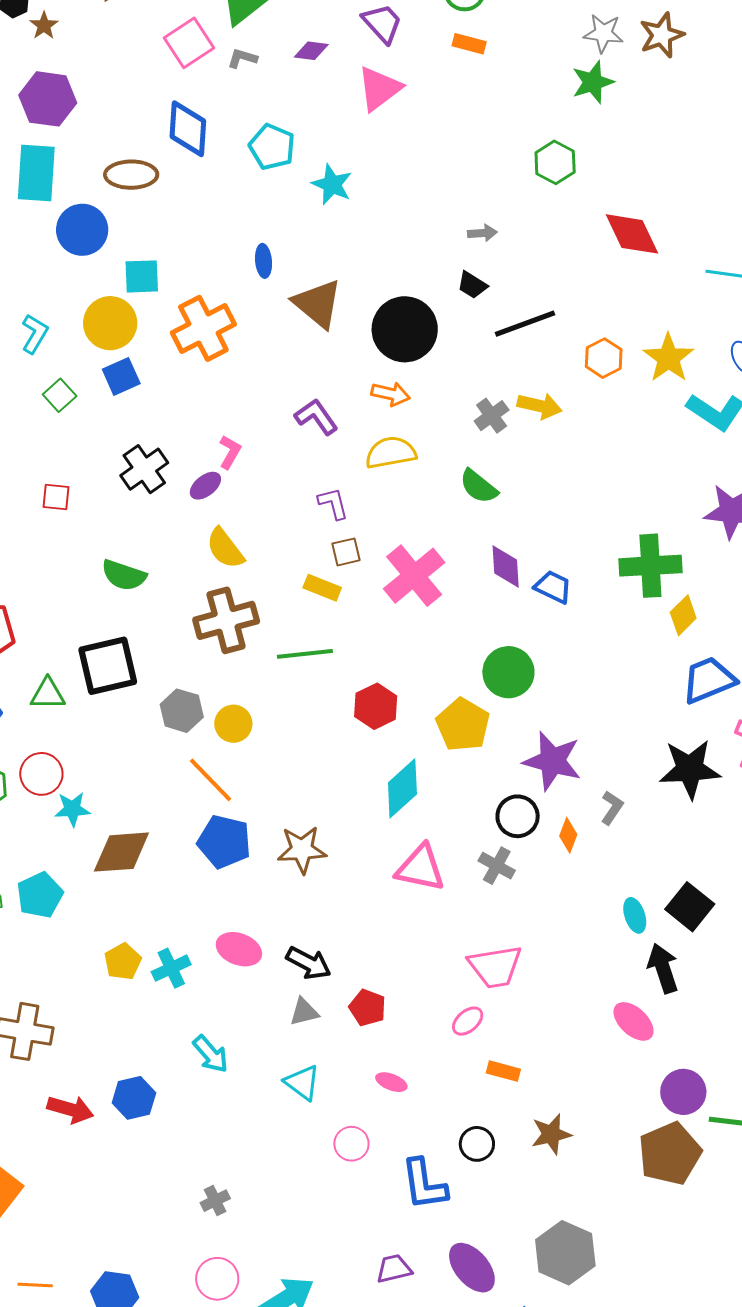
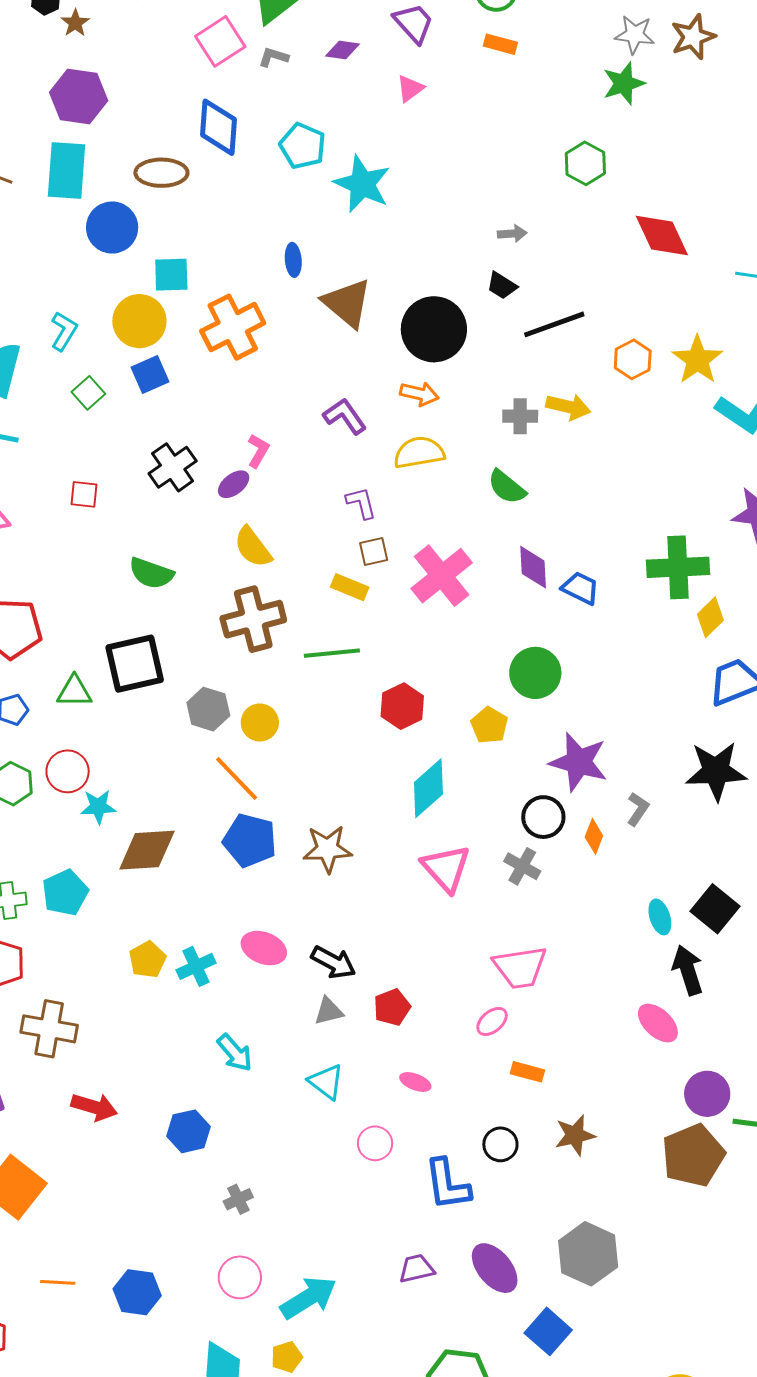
pink triangle: (379, 89) -> (410, 88), size x0.6
cyan star: (332, 184) -> (362, 184), size x1.4
gray cross: (492, 416) -> (520, 416), turned 36
yellow pentagon: (463, 725) -> (489, 725), size x0.7
pink triangle: (420, 868) -> (446, 868), turned 36
red pentagon: (368, 1008) -> (392, 1007), turned 30
blue hexagon: (134, 1098) -> (189, 1131), moved

